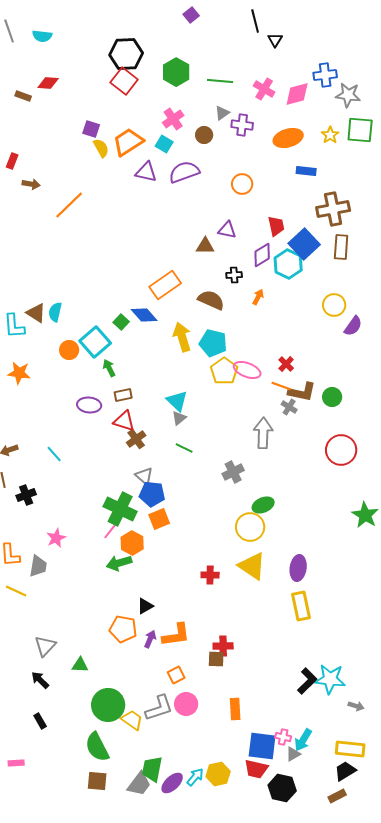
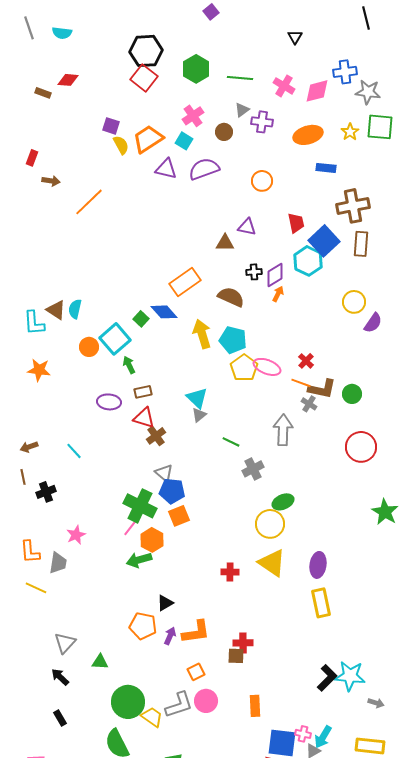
black line: (255, 21) -> (366, 18), moved
purple diamond: (262, 255) -> (275, 275), moved
green line: (184, 448) -> (231, 442), moved

